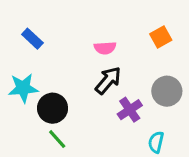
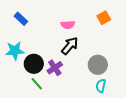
gray circle: (167, 91) -> (98, 65), moved
purple cross: (130, 110) -> (55, 68), moved

